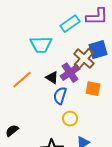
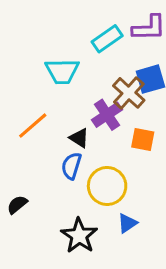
black triangle: (52, 78) -> (79, 138), moved
blue semicircle: (60, 96) -> (71, 166), moved
yellow circle: (70, 119) -> (107, 186), size x1.6

